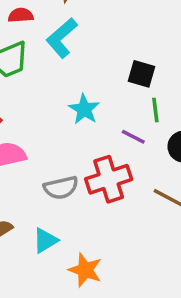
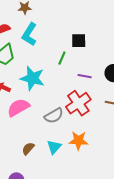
cyan star: (84, 109) -> (32, 78), moved, size x1.4
green line: (155, 110) -> (62, 58), moved, turned 48
orange star: (85, 270) -> (78, 141), moved

